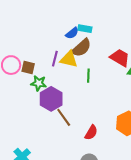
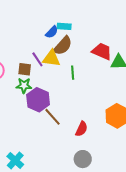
purple line: (55, 59) -> (37, 59), turned -42
brown square: (28, 67) -> (25, 69), moved

